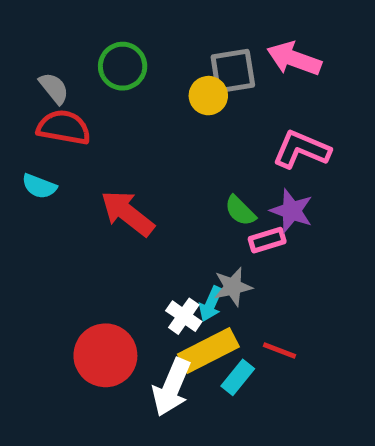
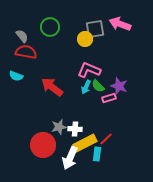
pink L-shape: (301, 149) -> (89, 70), moved
gray star: (233, 287) -> (59, 127), moved
cyan arrow: (211, 304) -> (86, 87), moved
white cross: (184, 316) -> (75, 129), turned -32
red line: (279, 350) -> (106, 139), moved, turned -64
cyan rectangle: (238, 377) -> (97, 154), turned -32

